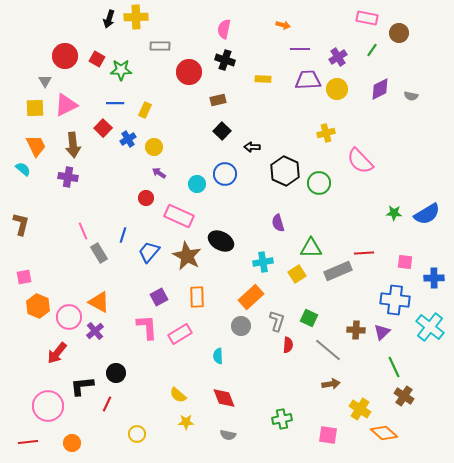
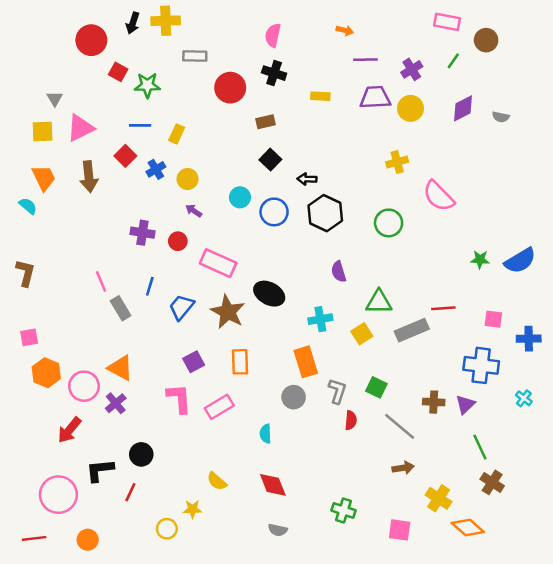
red circle: (65, 56) -> (91, 40), moved
black hexagon: (285, 171) -> (325, 213), moved
purple cross: (68, 177) -> (142, 233), moved
cyan circle: (197, 184) -> (240, 197), moved
orange rectangle: (251, 297) -> (306, 362), turned -65
cyan cross: (430, 327) -> (524, 398), size x0.5
green cross: (282, 419) -> (344, 510), turned 30
yellow star: (186, 422) -> (192, 509), moved

